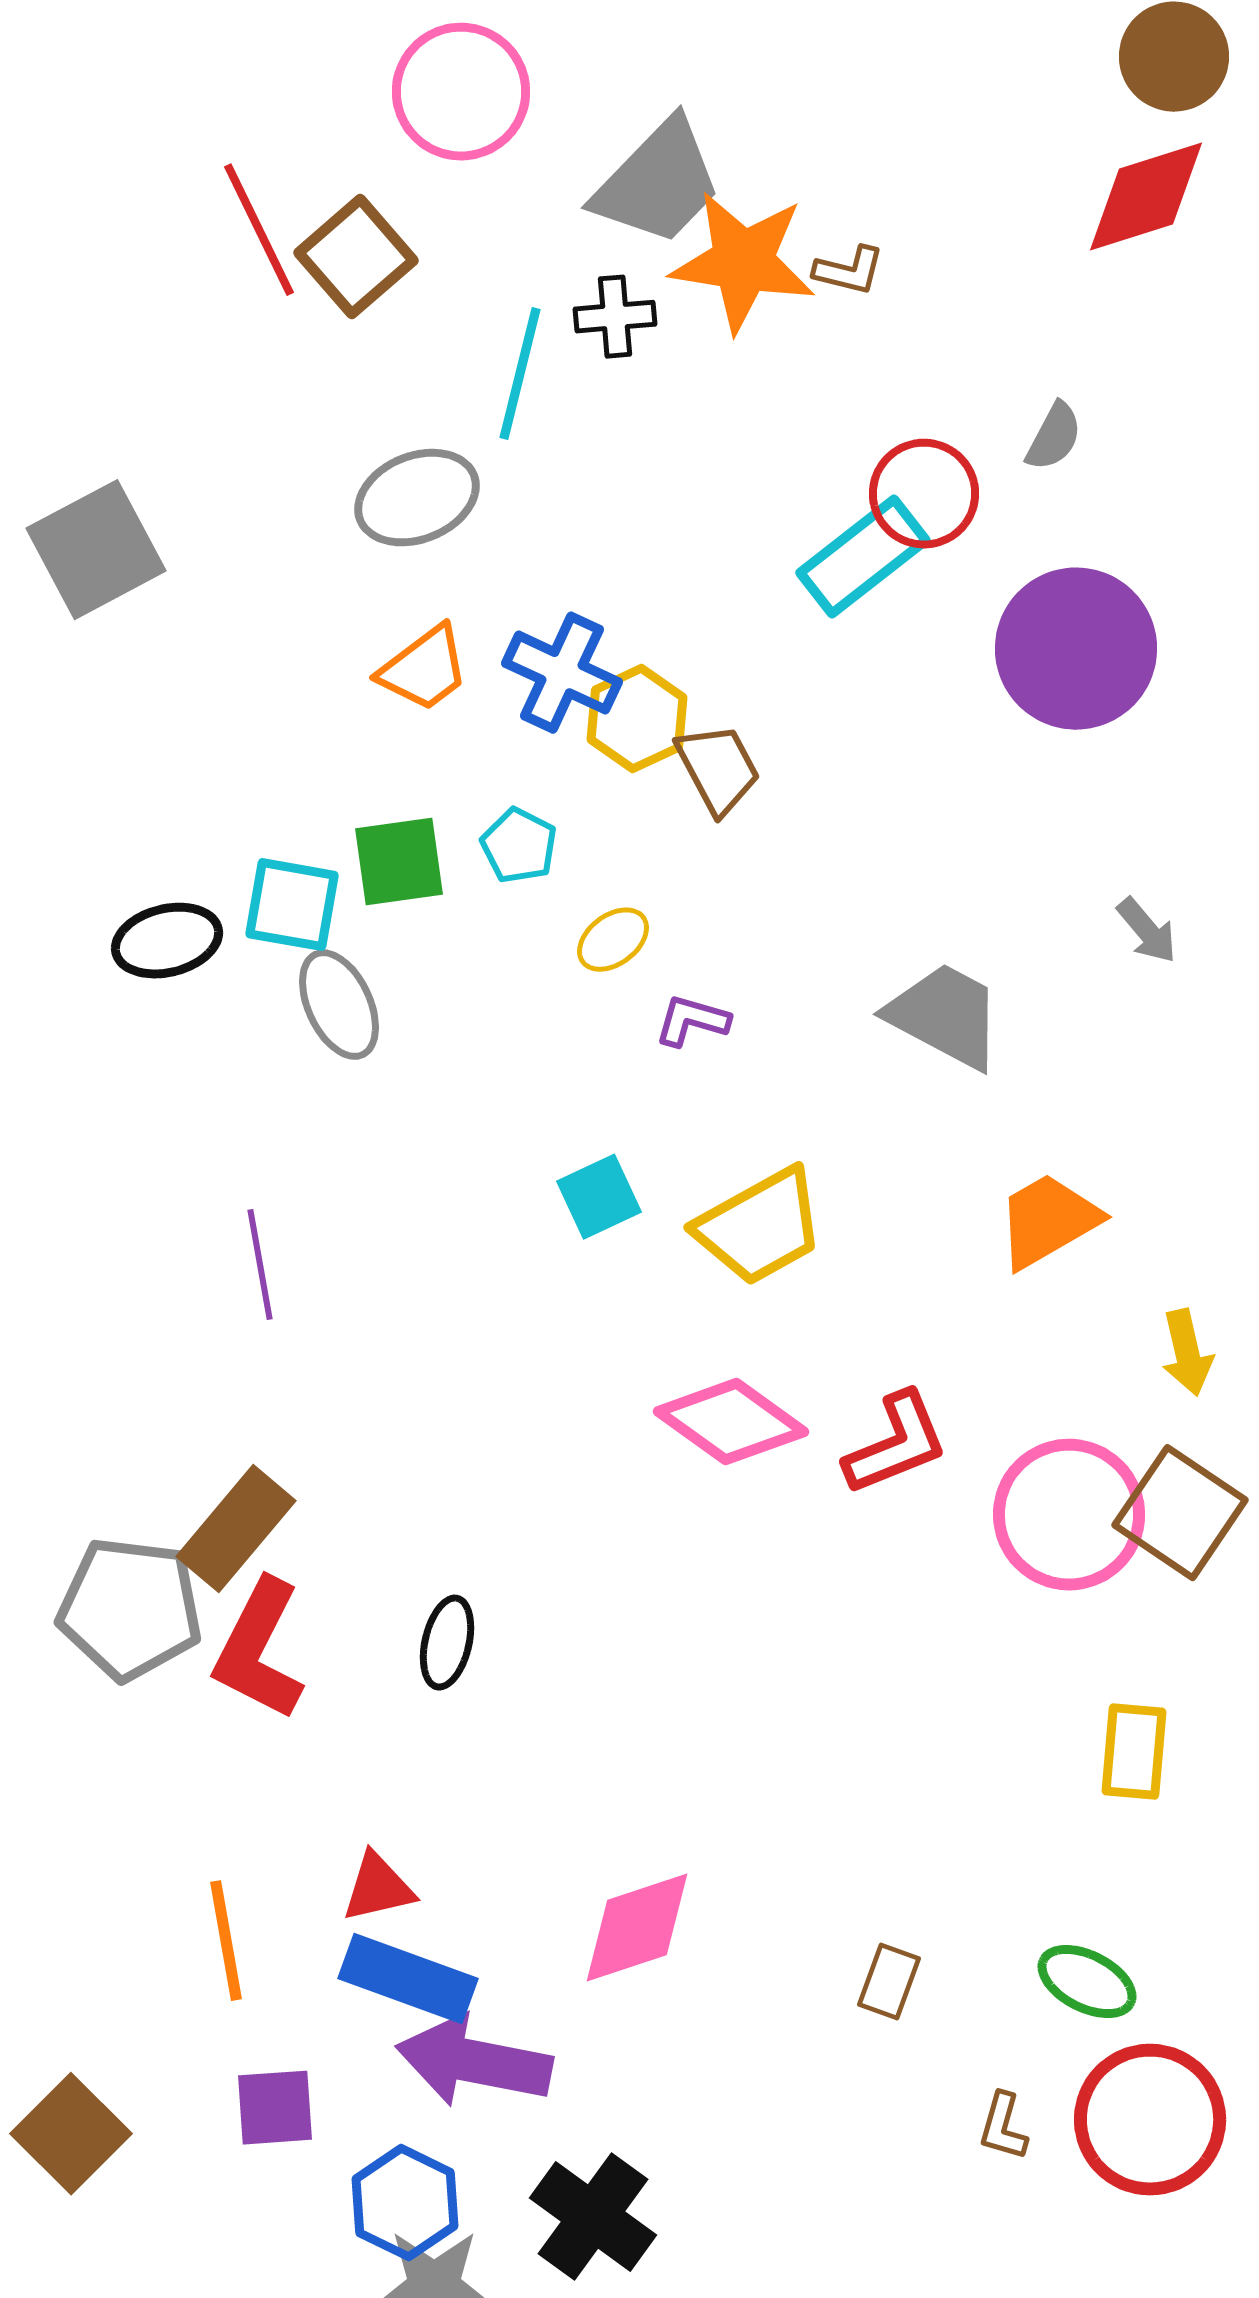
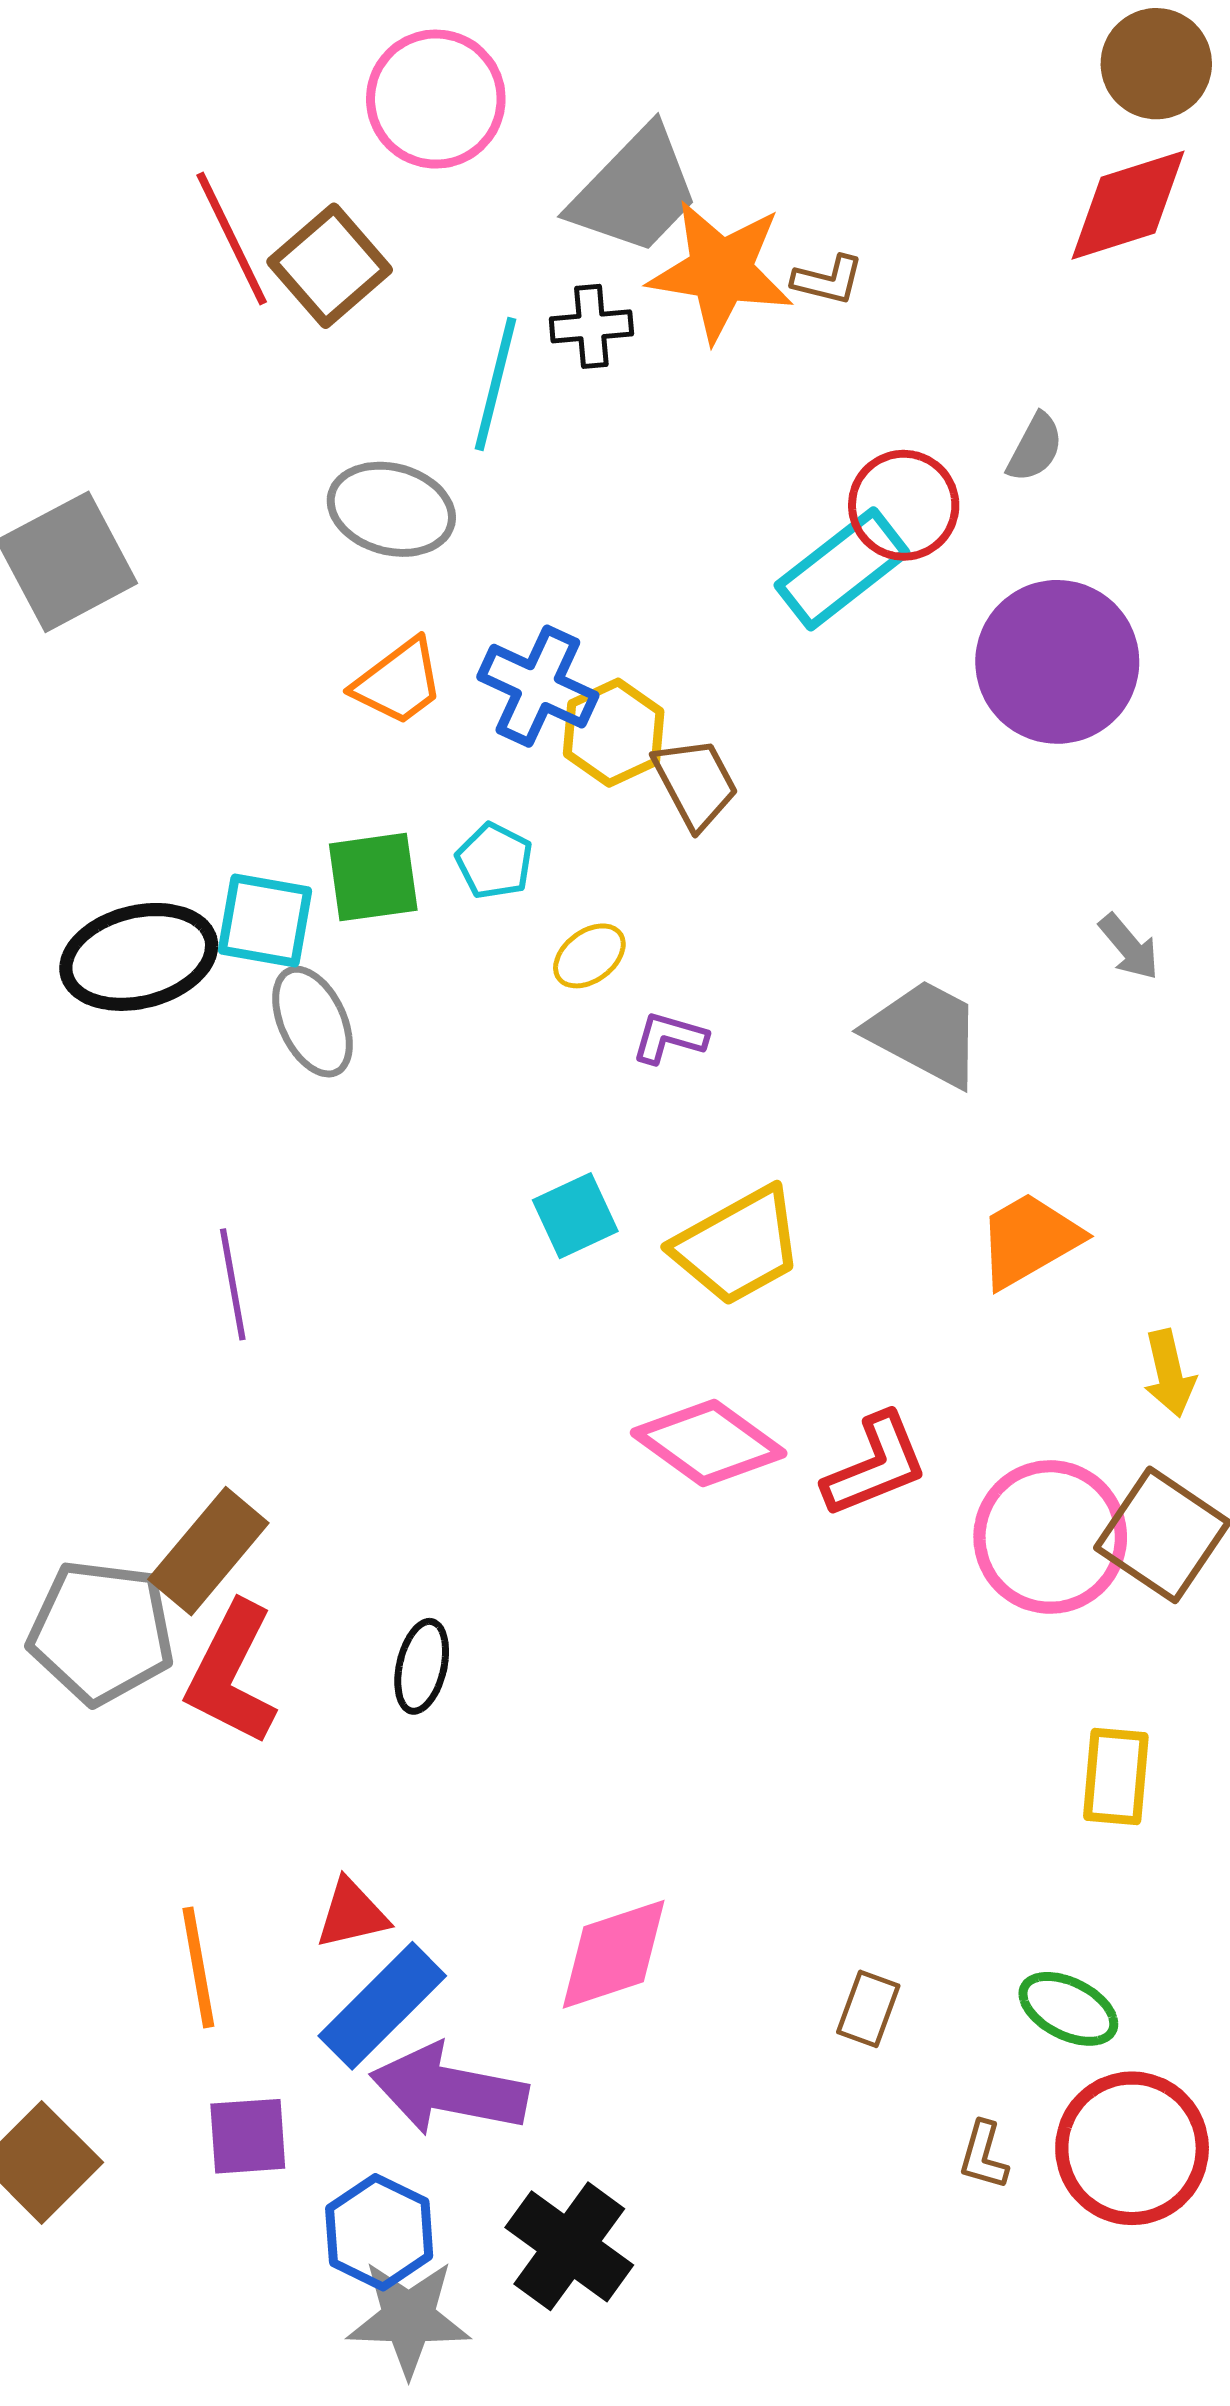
gray ellipse: (417, 498) -> (391, 509), turned 37
black ellipse: (167, 941) -> (139, 957), size x1.4
blue rectangle: (408, 1979) -> (382, 2006), turned -65

